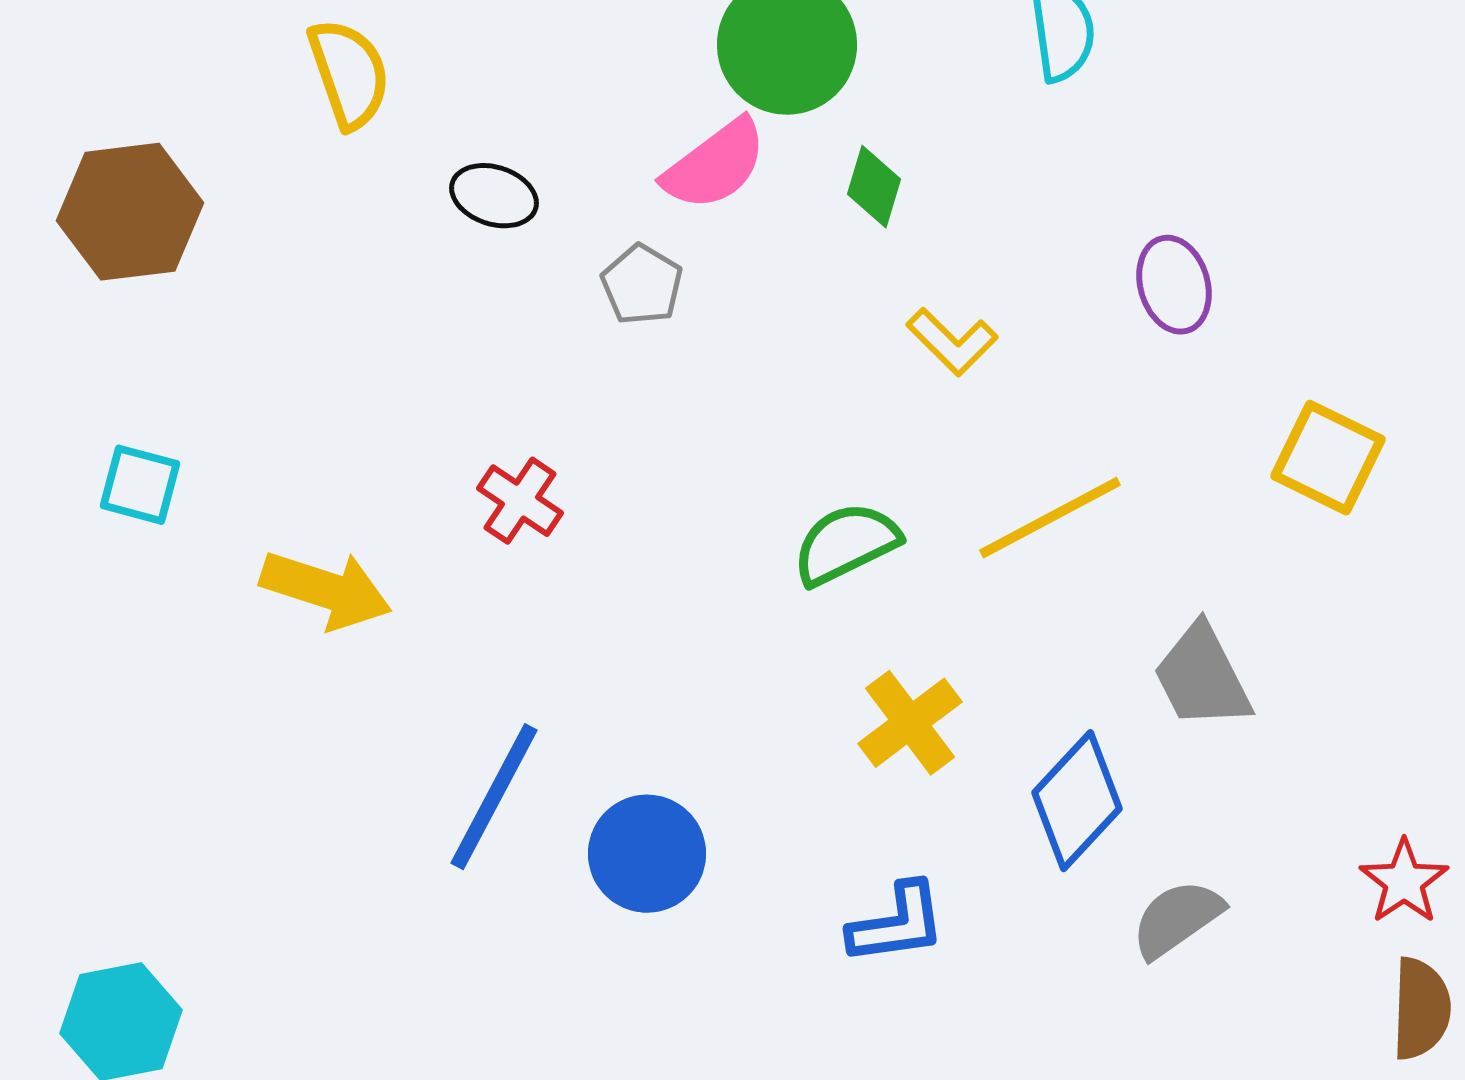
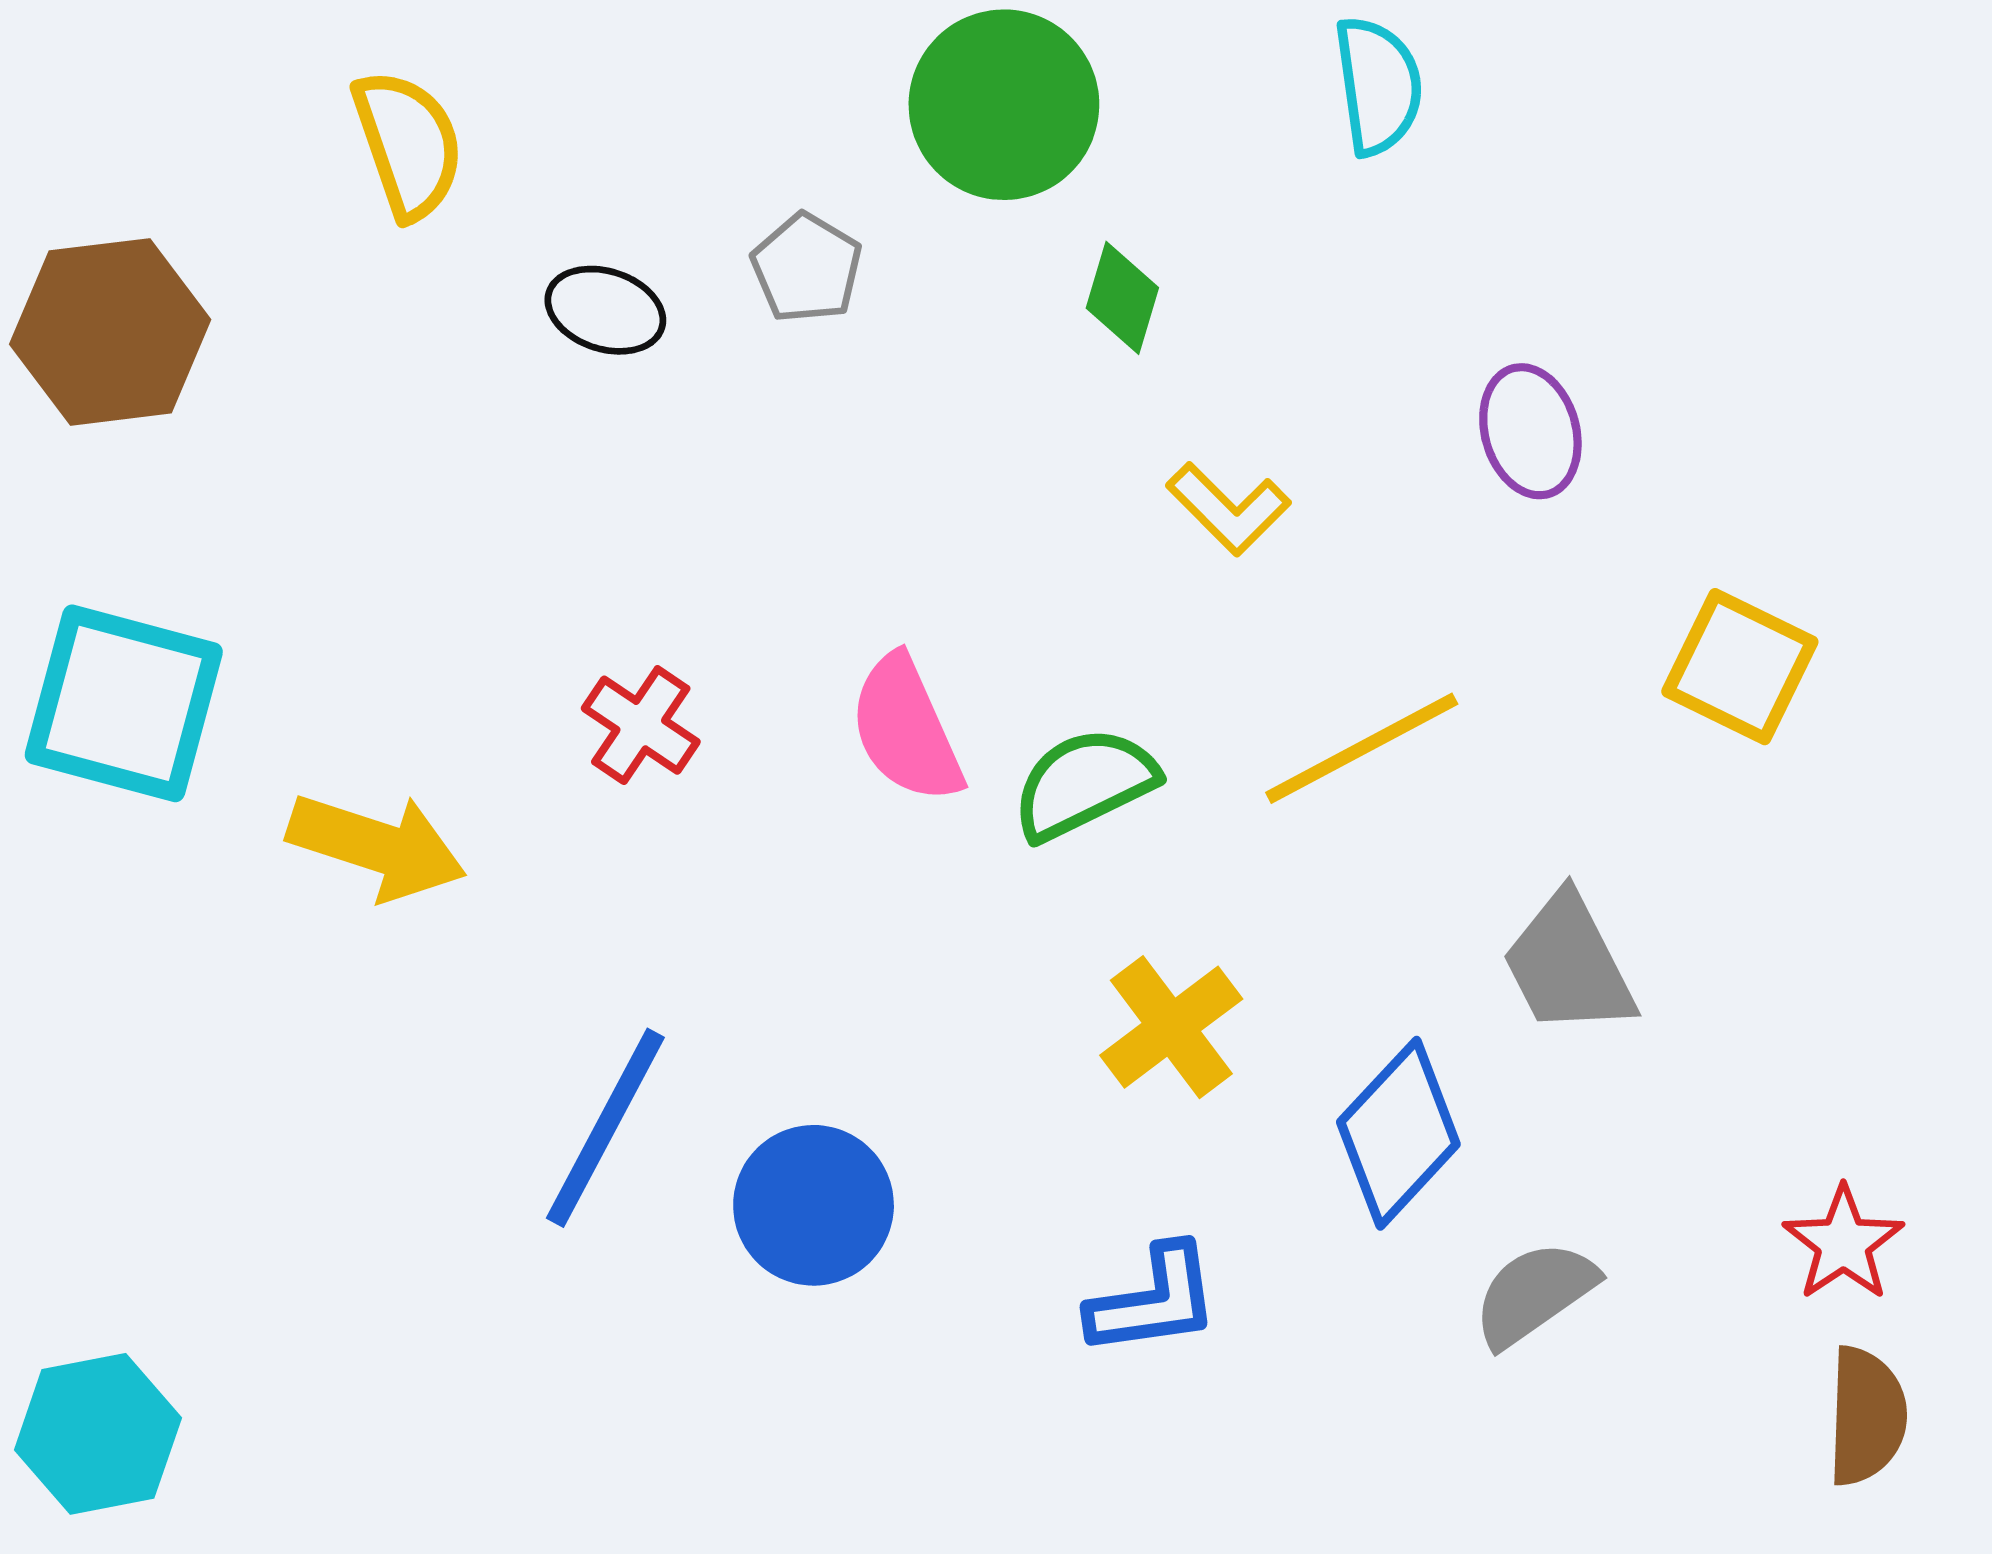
pink semicircle: (715, 165) -> (906, 729), moved, turned 103
gray pentagon: (642, 285) -> (807, 268), moved
cyan square: (140, 485) -> (124, 703), size x1.8

